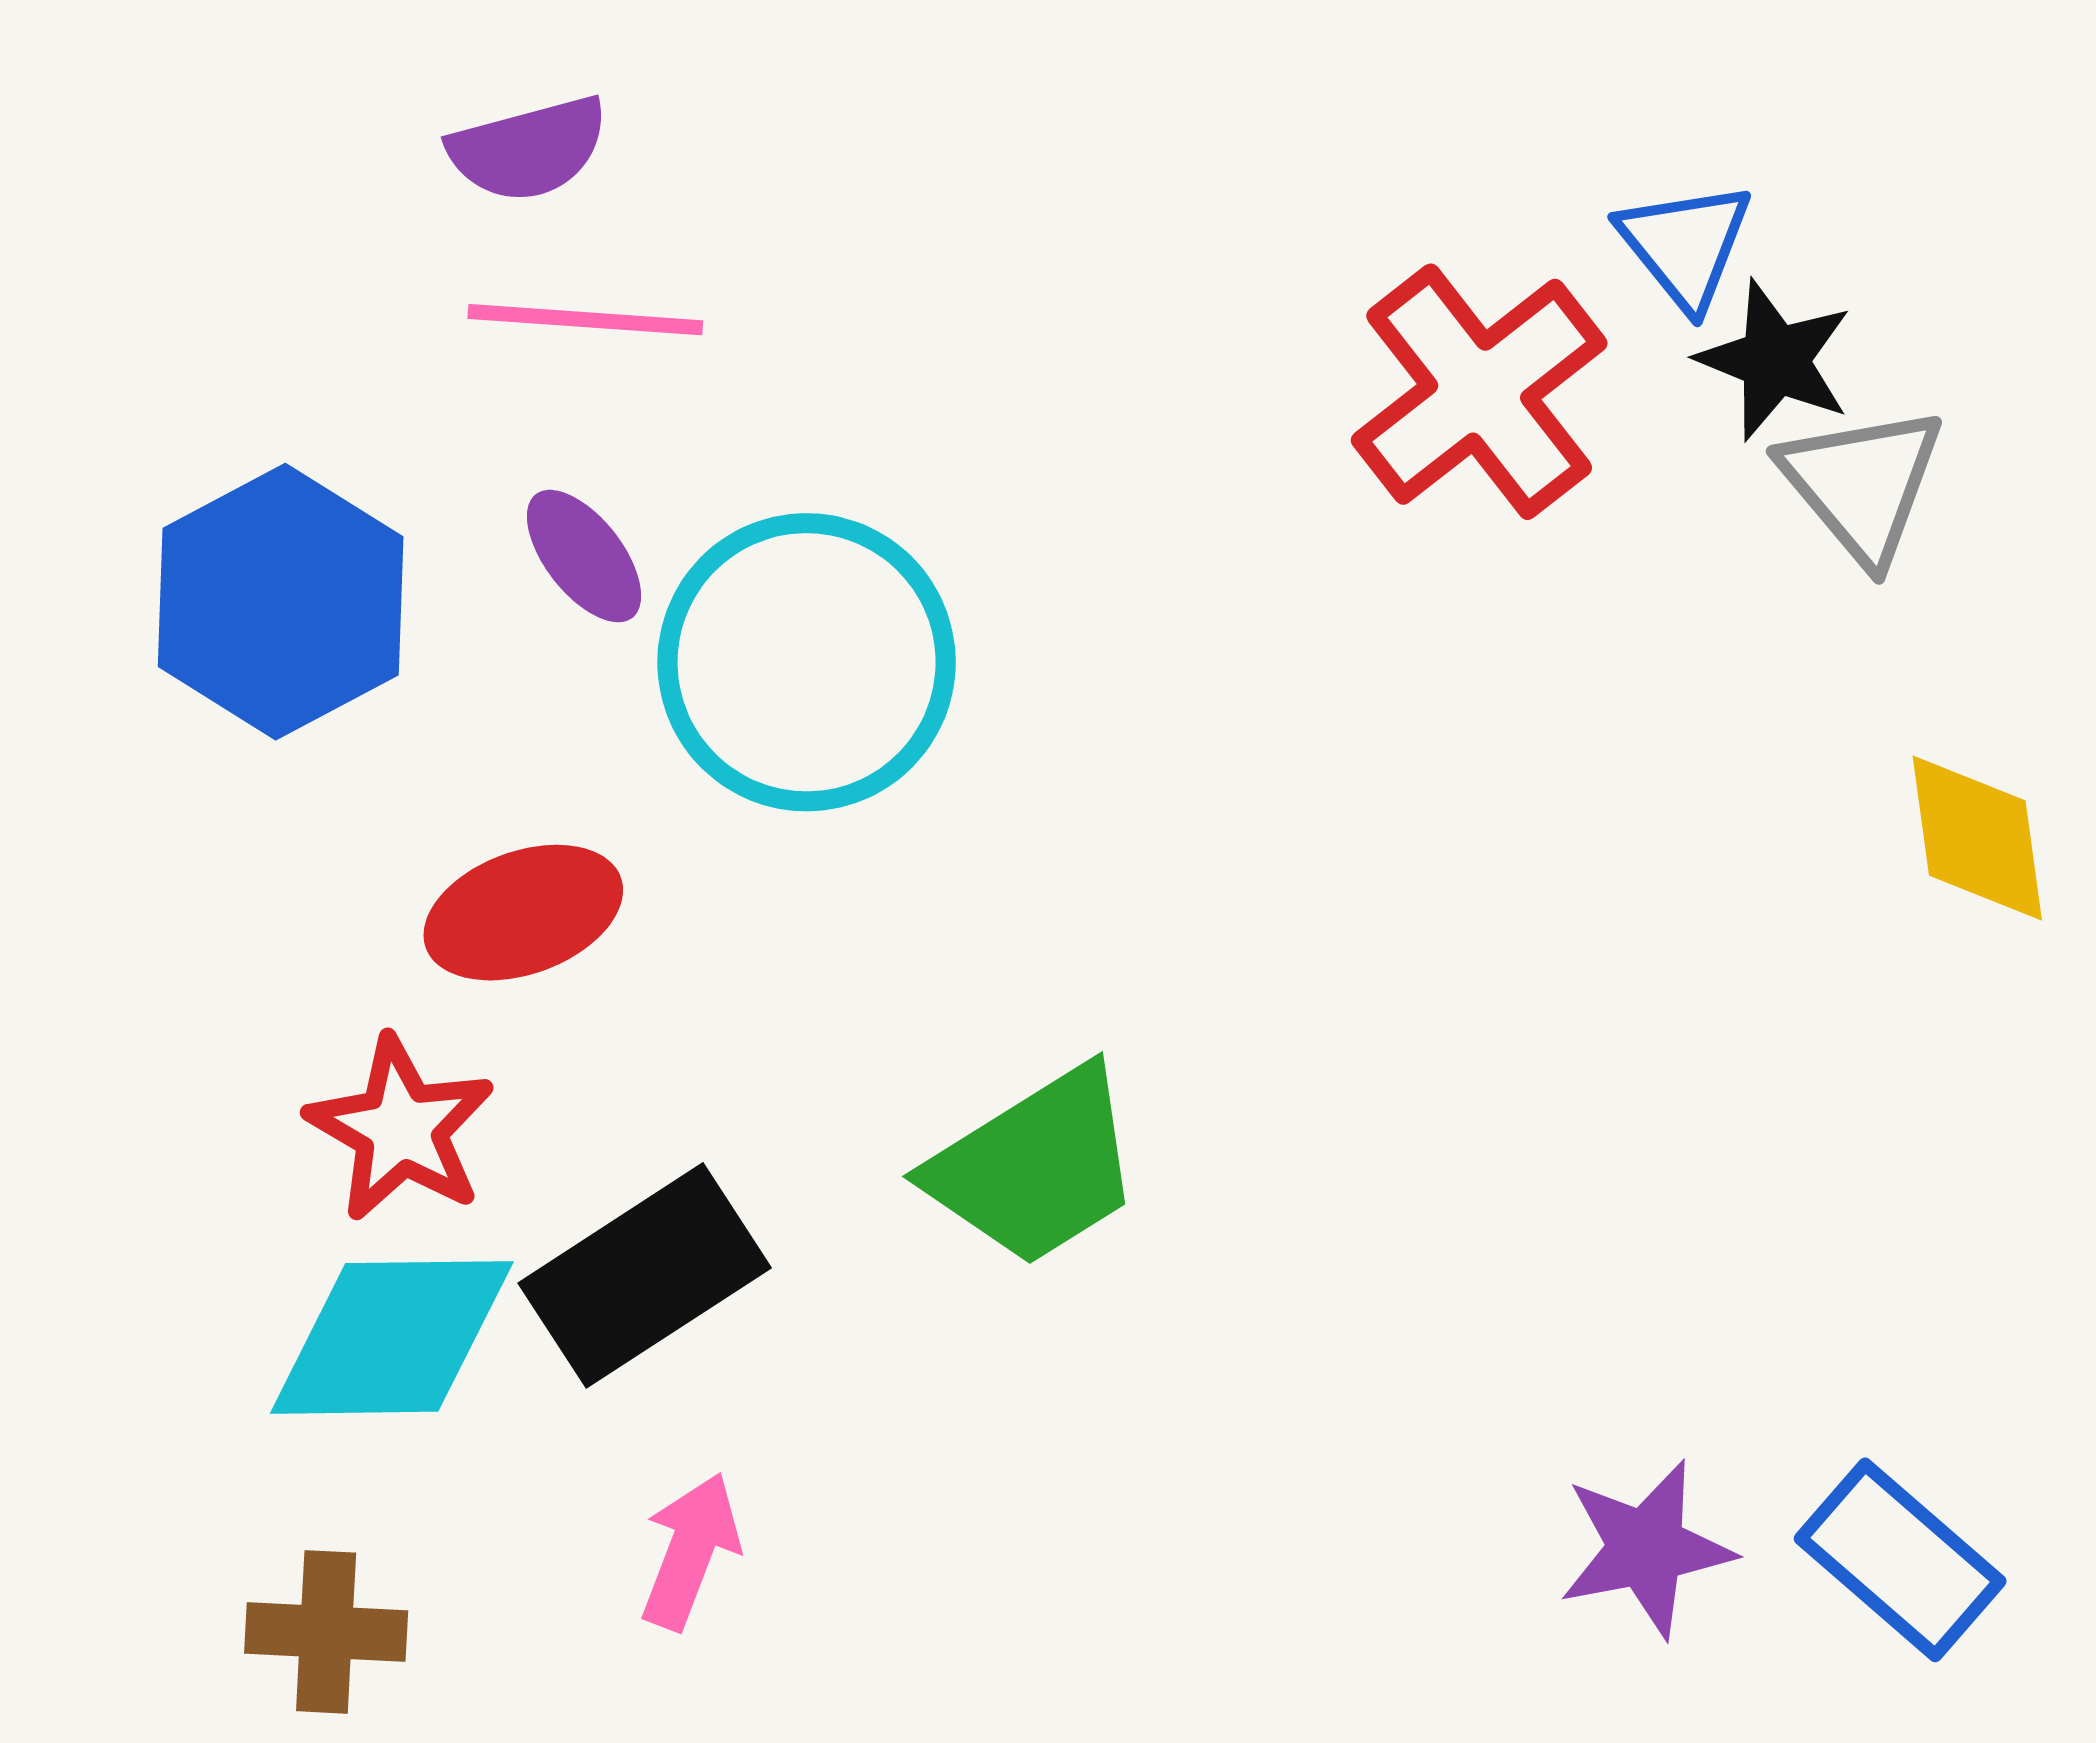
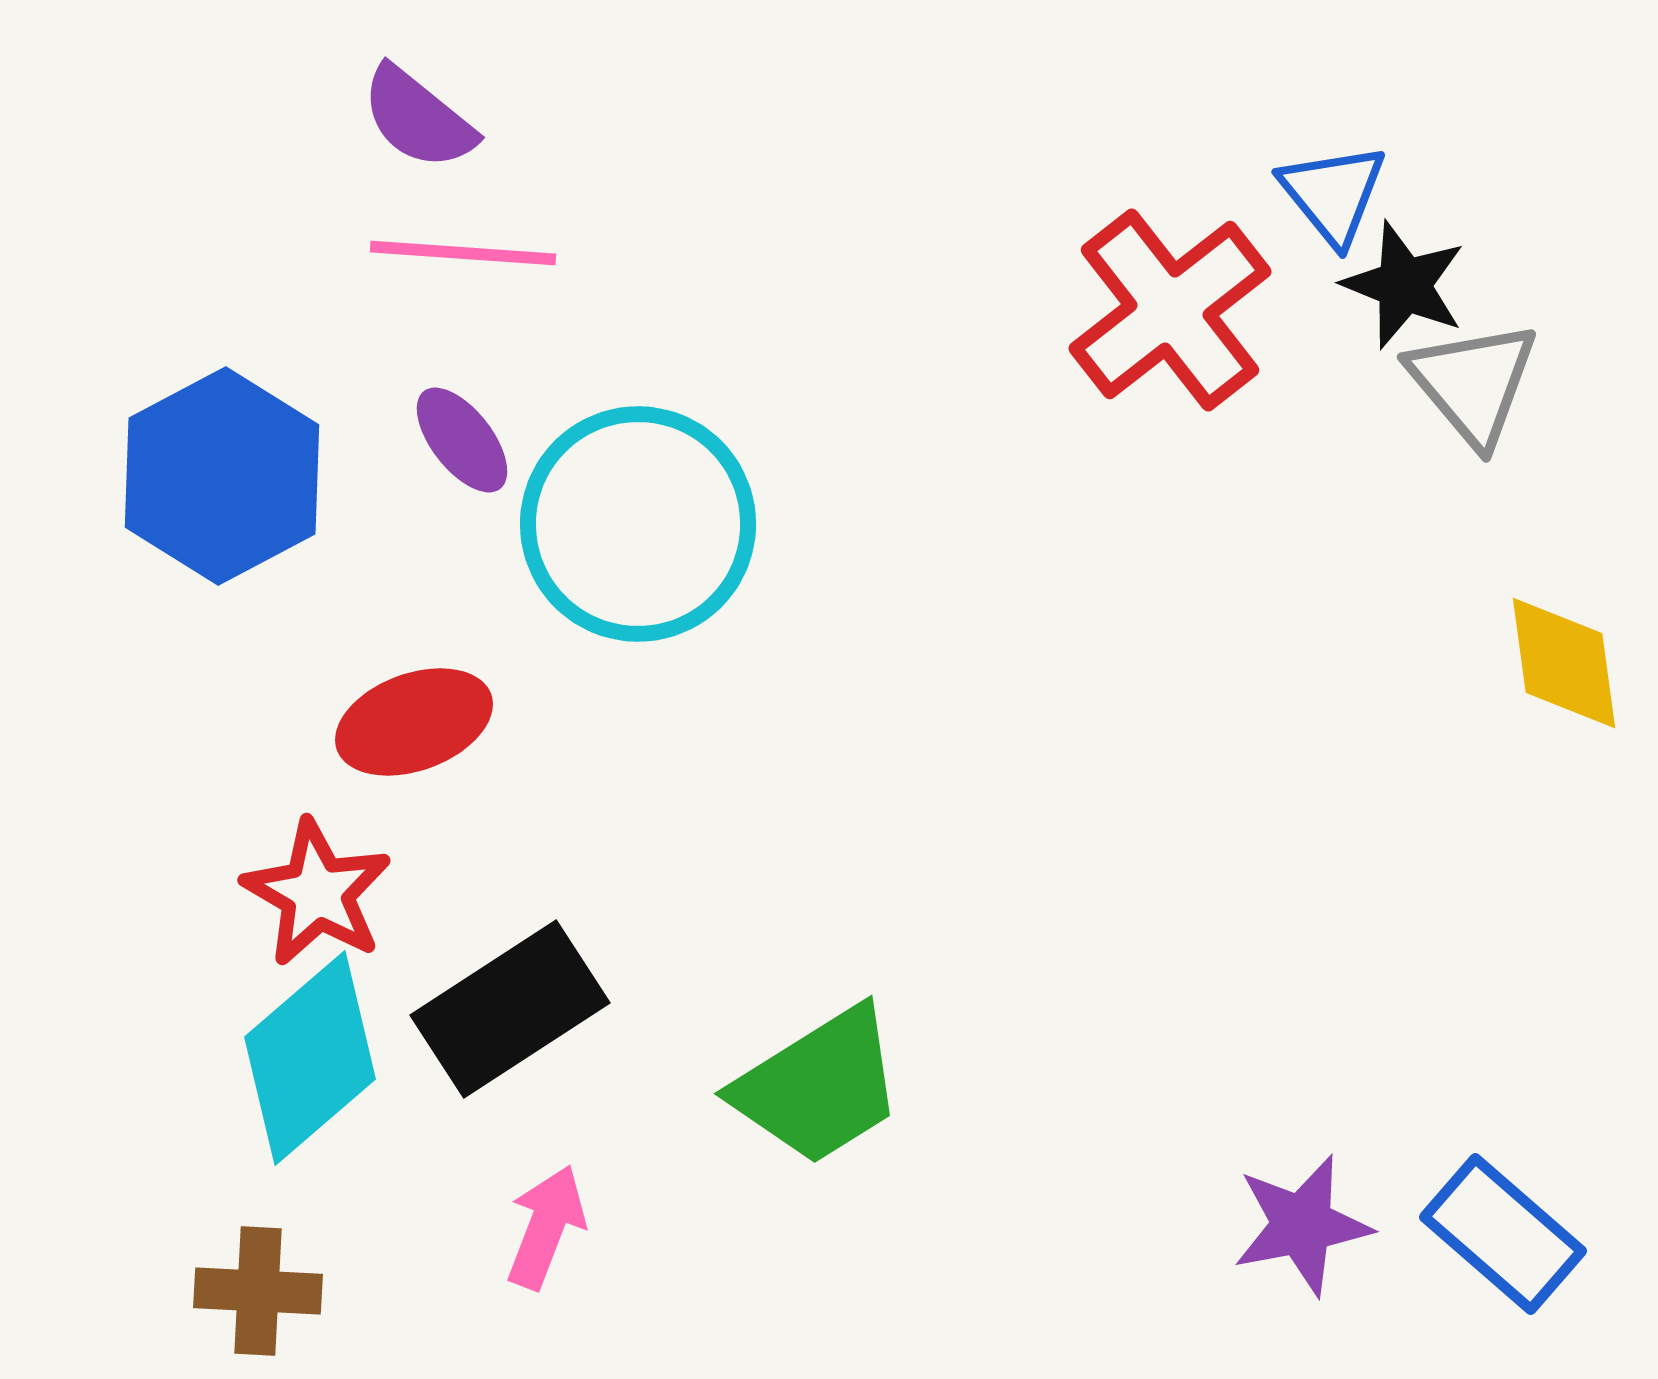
purple semicircle: (528, 149) -> (418, 118), turned 54
green trapezoid: (1035, 1167) -> (819, 1086), moved
cyan diamond: (392, 1337) -> (310, 1058), turned -40

